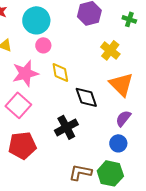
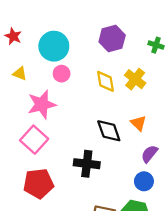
yellow diamond: (60, 72) -> (105, 81), moved
orange triangle: (121, 84) -> (138, 123), moved, size x0.6
black cross: (66, 127) -> (87, 164), turned 35

